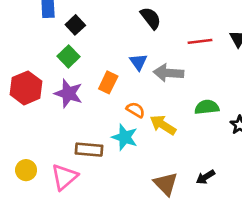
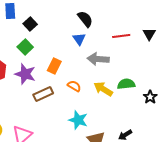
blue triangle: (138, 62) -> (79, 39), moved
yellow arrow: (163, 125) -> (103, 89), moved
cyan star: (125, 137) -> (78, 120), moved
brown rectangle: (89, 150) -> (43, 94), moved, turned -30

